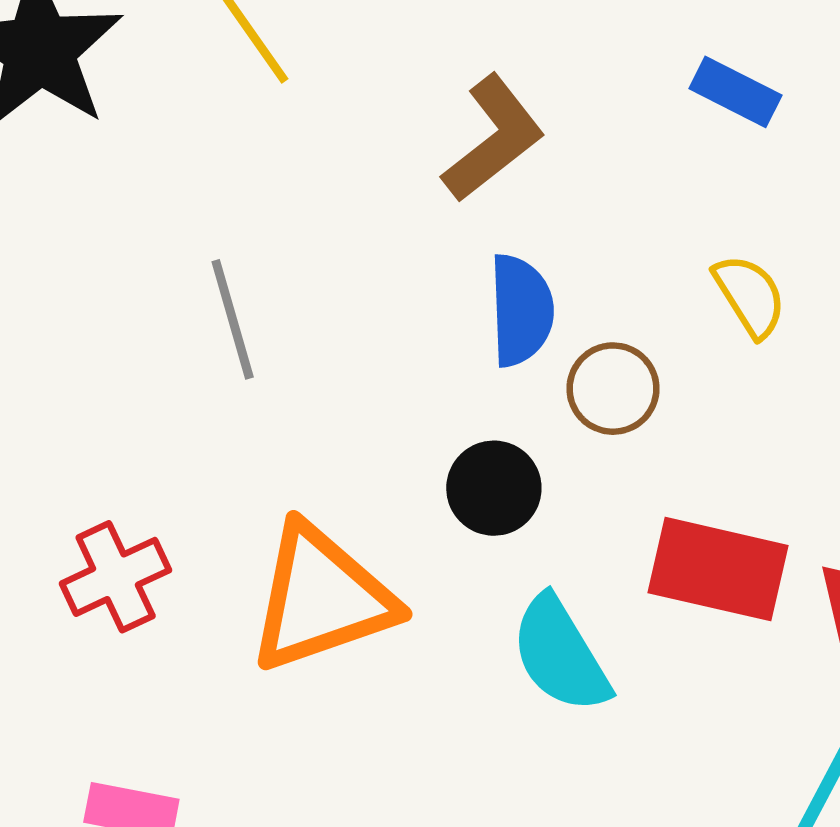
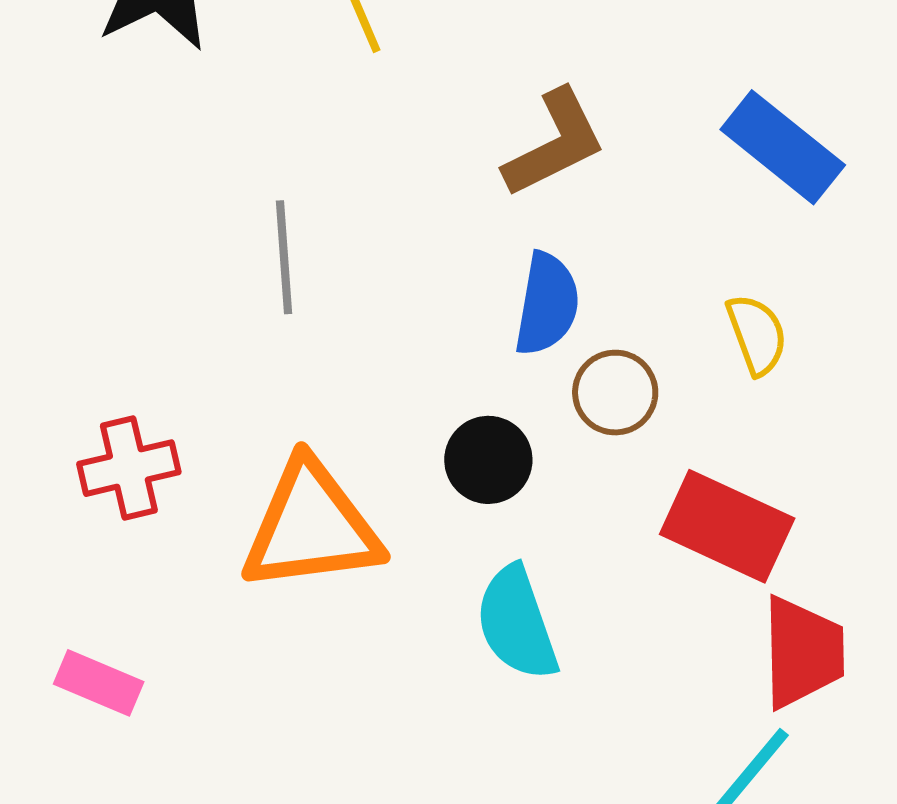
blue rectangle: (735, 92) -> (783, 147), size x1.5
red rectangle: (718, 569) -> (727, 526), moved

